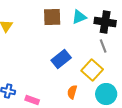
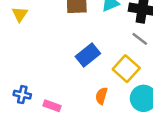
gray line: (103, 46) -> (140, 39), turned -32

